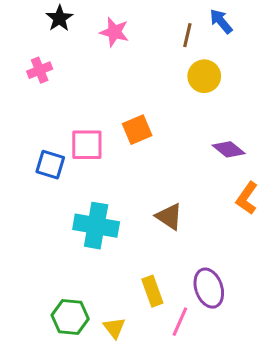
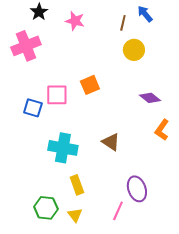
pink cross: (40, 70) -> (26, 46), size x1.8
yellow rectangle: (152, 291) -> (77, 185), moved

